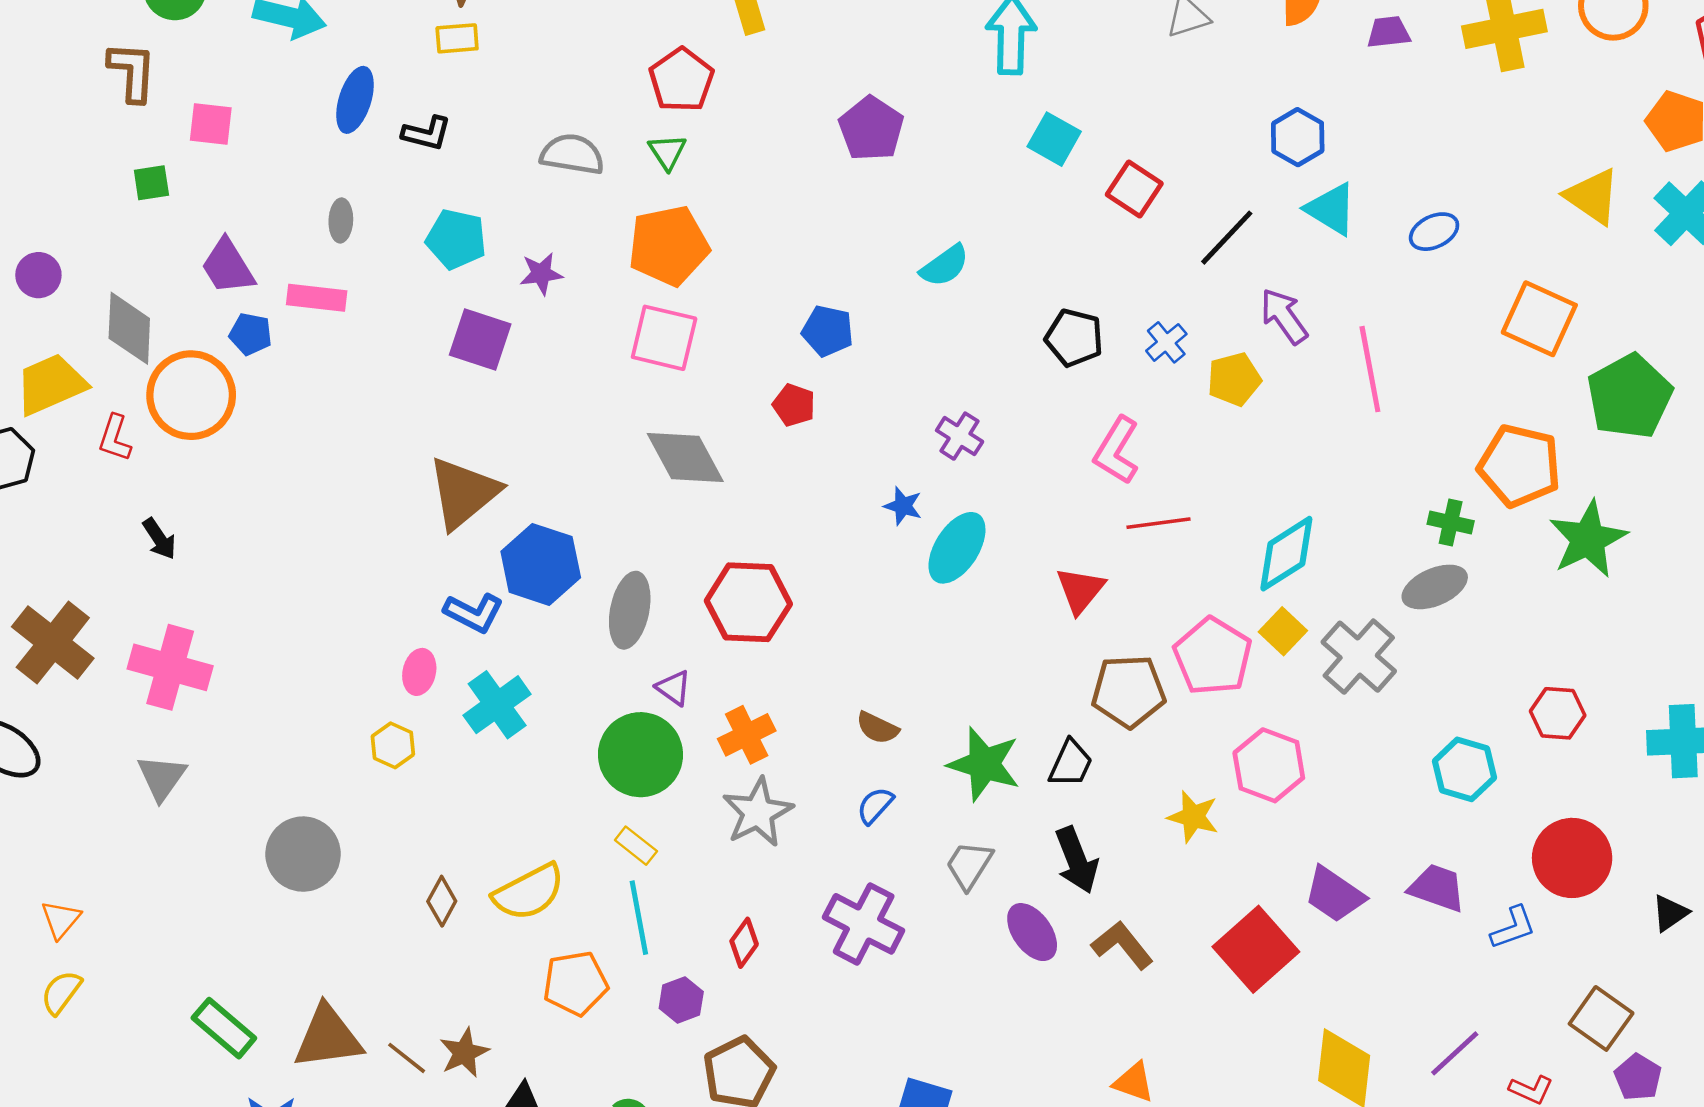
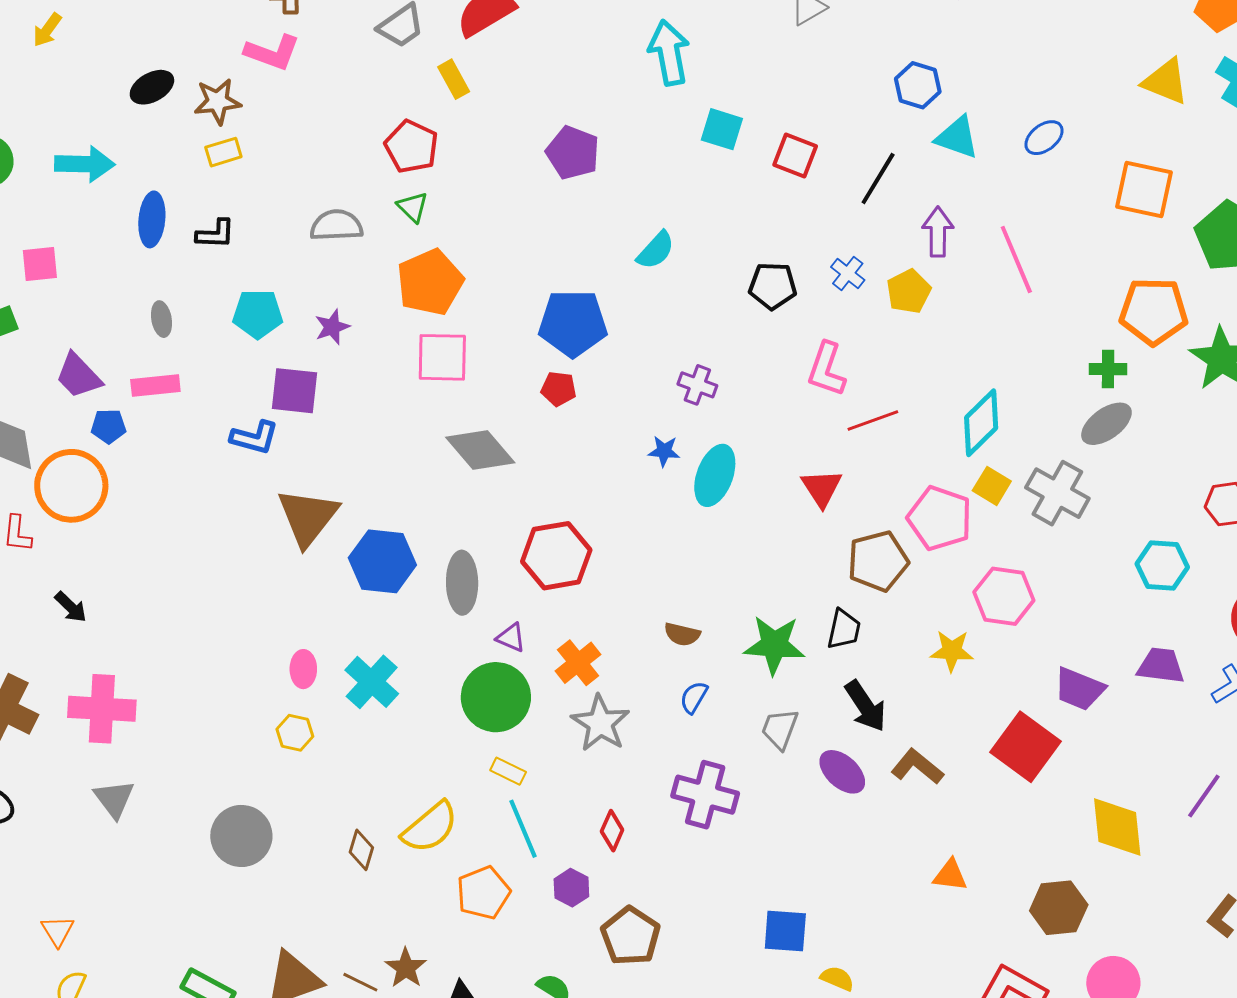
purple arrow: (1284, 316) -> (938, 232), turned 48
blue pentagon: (828, 331) -> (573, 323), size x1.6
blue L-shape: (474, 613) -> (254, 438), moved

